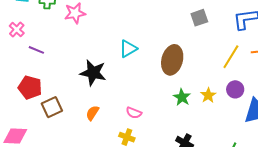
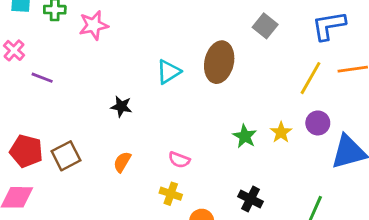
gray square: (199, 18) -> (265, 26), turned -30
brown ellipse: (172, 60) -> (219, 62), moved
black star: (93, 73) -> (121, 106), size x0.6
red pentagon: (30, 87) -> (26, 151), moved

